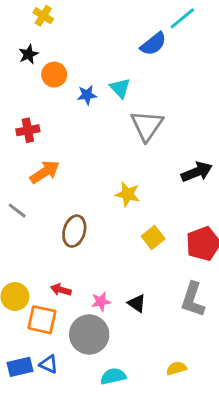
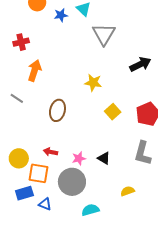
orange arrow: (45, 172) -> (34, 70), turned -35
blue rectangle: (20, 367) -> (24, 193), moved
yellow semicircle: (176, 368) -> (127, 191), moved

